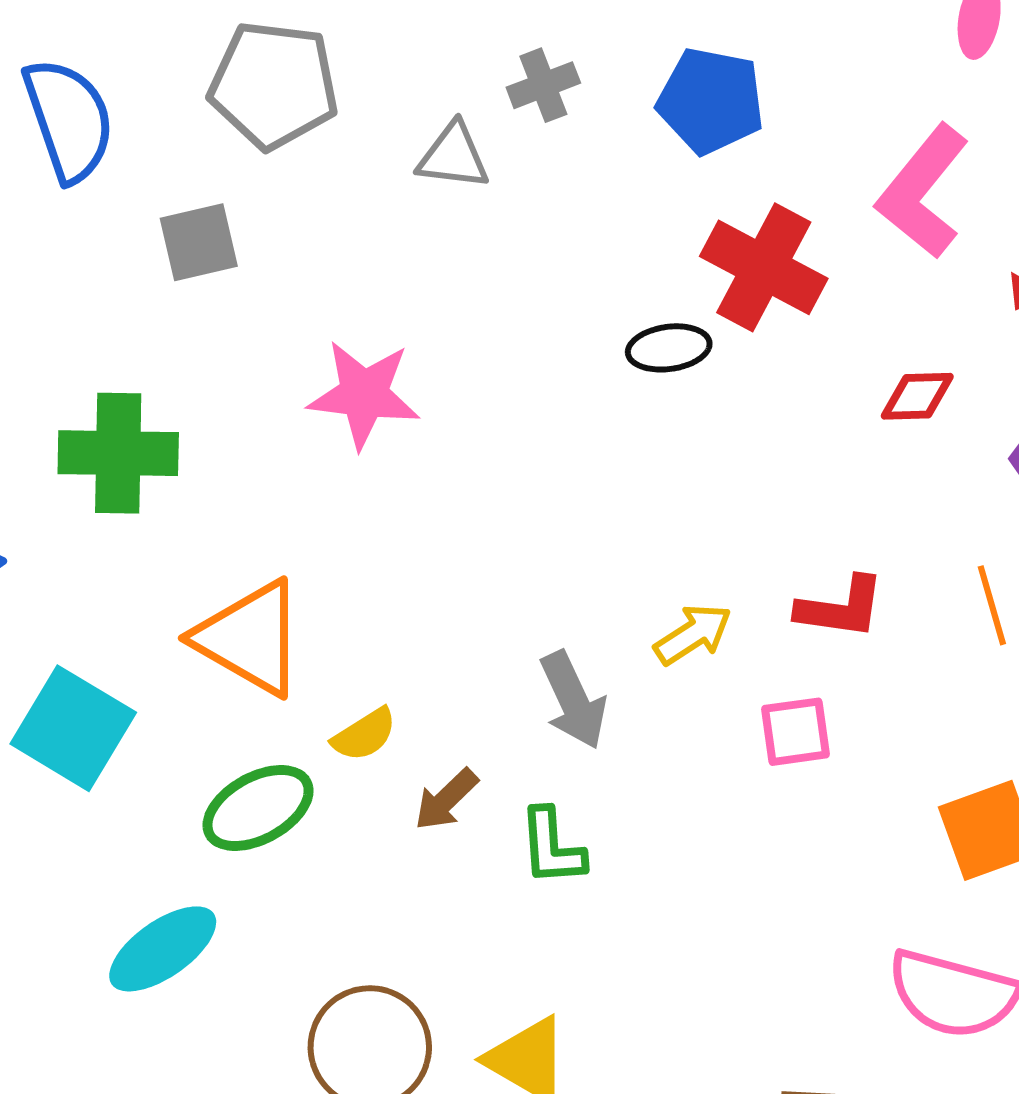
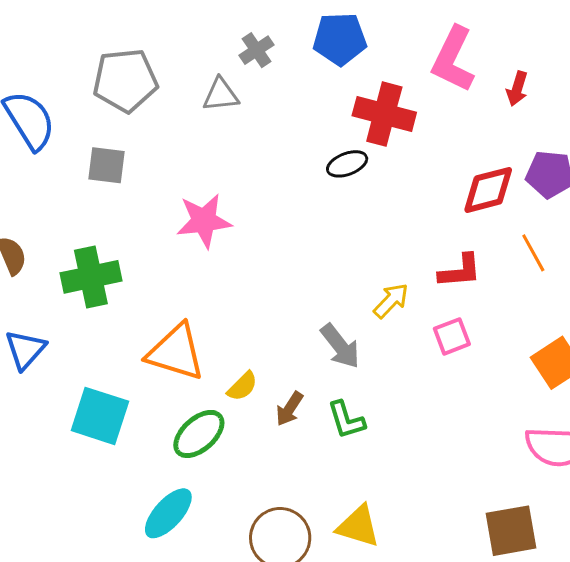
gray square: (199, 242) -> (106, 165), turned 33
red diamond: (917, 396) -> (488, 190), moved, size x1.5

